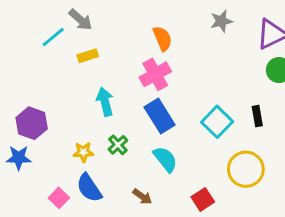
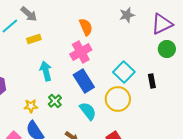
cyan square: (217, 122) -> (124, 72), moved
yellow circle: (246, 169) -> (118, 99), moved

